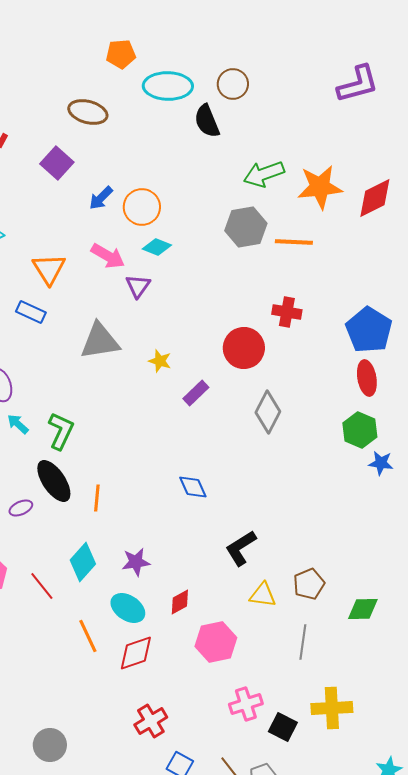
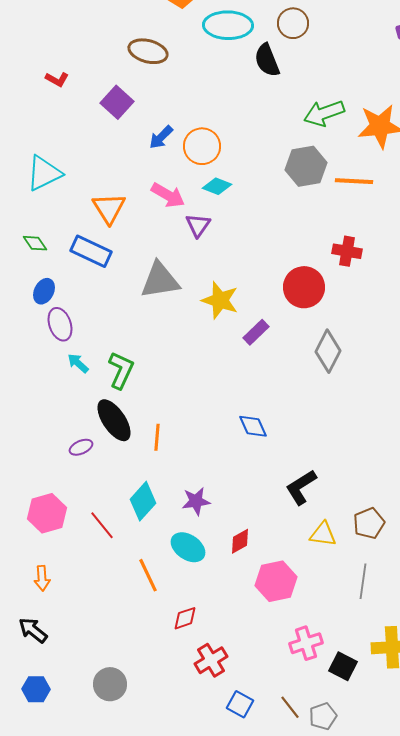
blue rectangle: (31, 312) -> (91, 251), size x1.4
yellow star: (160, 361) -> (220, 300), size x1.6
red diamond: (136, 653) -> (185, 618), moved, size x0.7

